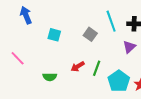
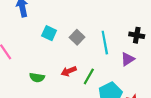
cyan line: (111, 21) -> (105, 43), moved
gray square: (90, 34) -> (77, 37), moved

